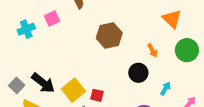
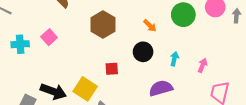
pink square: (52, 19) -> (49, 37), moved
cyan cross: (26, 29) -> (20, 44), turned 36
red square: (97, 95) -> (112, 69), moved

